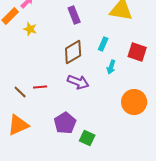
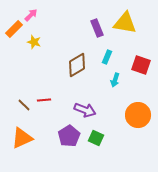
purple rectangle: (74, 15) -> (97, 28), moved
purple arrow: (78, 82) -> (85, 110), moved
green square: (87, 138) -> (96, 138), moved

